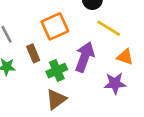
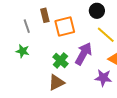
brown rectangle: (33, 53) -> (45, 15), moved
green cross: (57, 71) -> (60, 60), turned -35

